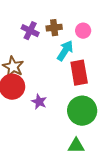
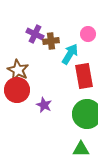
brown cross: (54, 28) -> (51, 41), moved

